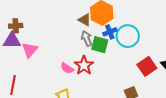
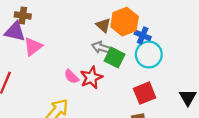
blue cross: (110, 32) -> (143, 35), moved, turned 32
gray arrow: (87, 39) -> (101, 47), turned -63
red square: (147, 66) -> (145, 93), moved

